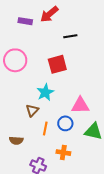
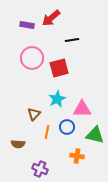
pink circle: (15, 60) -> (32, 58), moved
cyan star: (45, 92) -> (57, 99), moved
orange cross: (63, 153) -> (77, 156), moved

